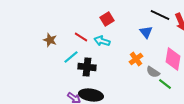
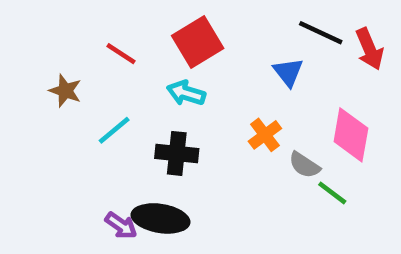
red square: (107, 19) -> (198, 42), size x1.5
red line: (81, 37) -> (121, 54), moved
black cross: (87, 67) -> (177, 153), moved

